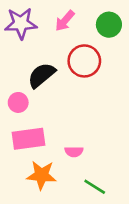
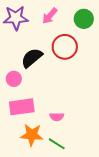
green line: (95, 187) -> (57, 144), moved

